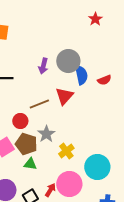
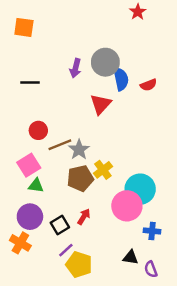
brown line: (39, 104) -> (60, 145), moved
red circle: (20, 121) -> (38, 130), moved
brown pentagon: (26, 144) -> (80, 178), moved, turned -30
green triangle: (30, 164) -> (36, 185), moved
pink circle: (69, 184) -> (127, 206), moved

